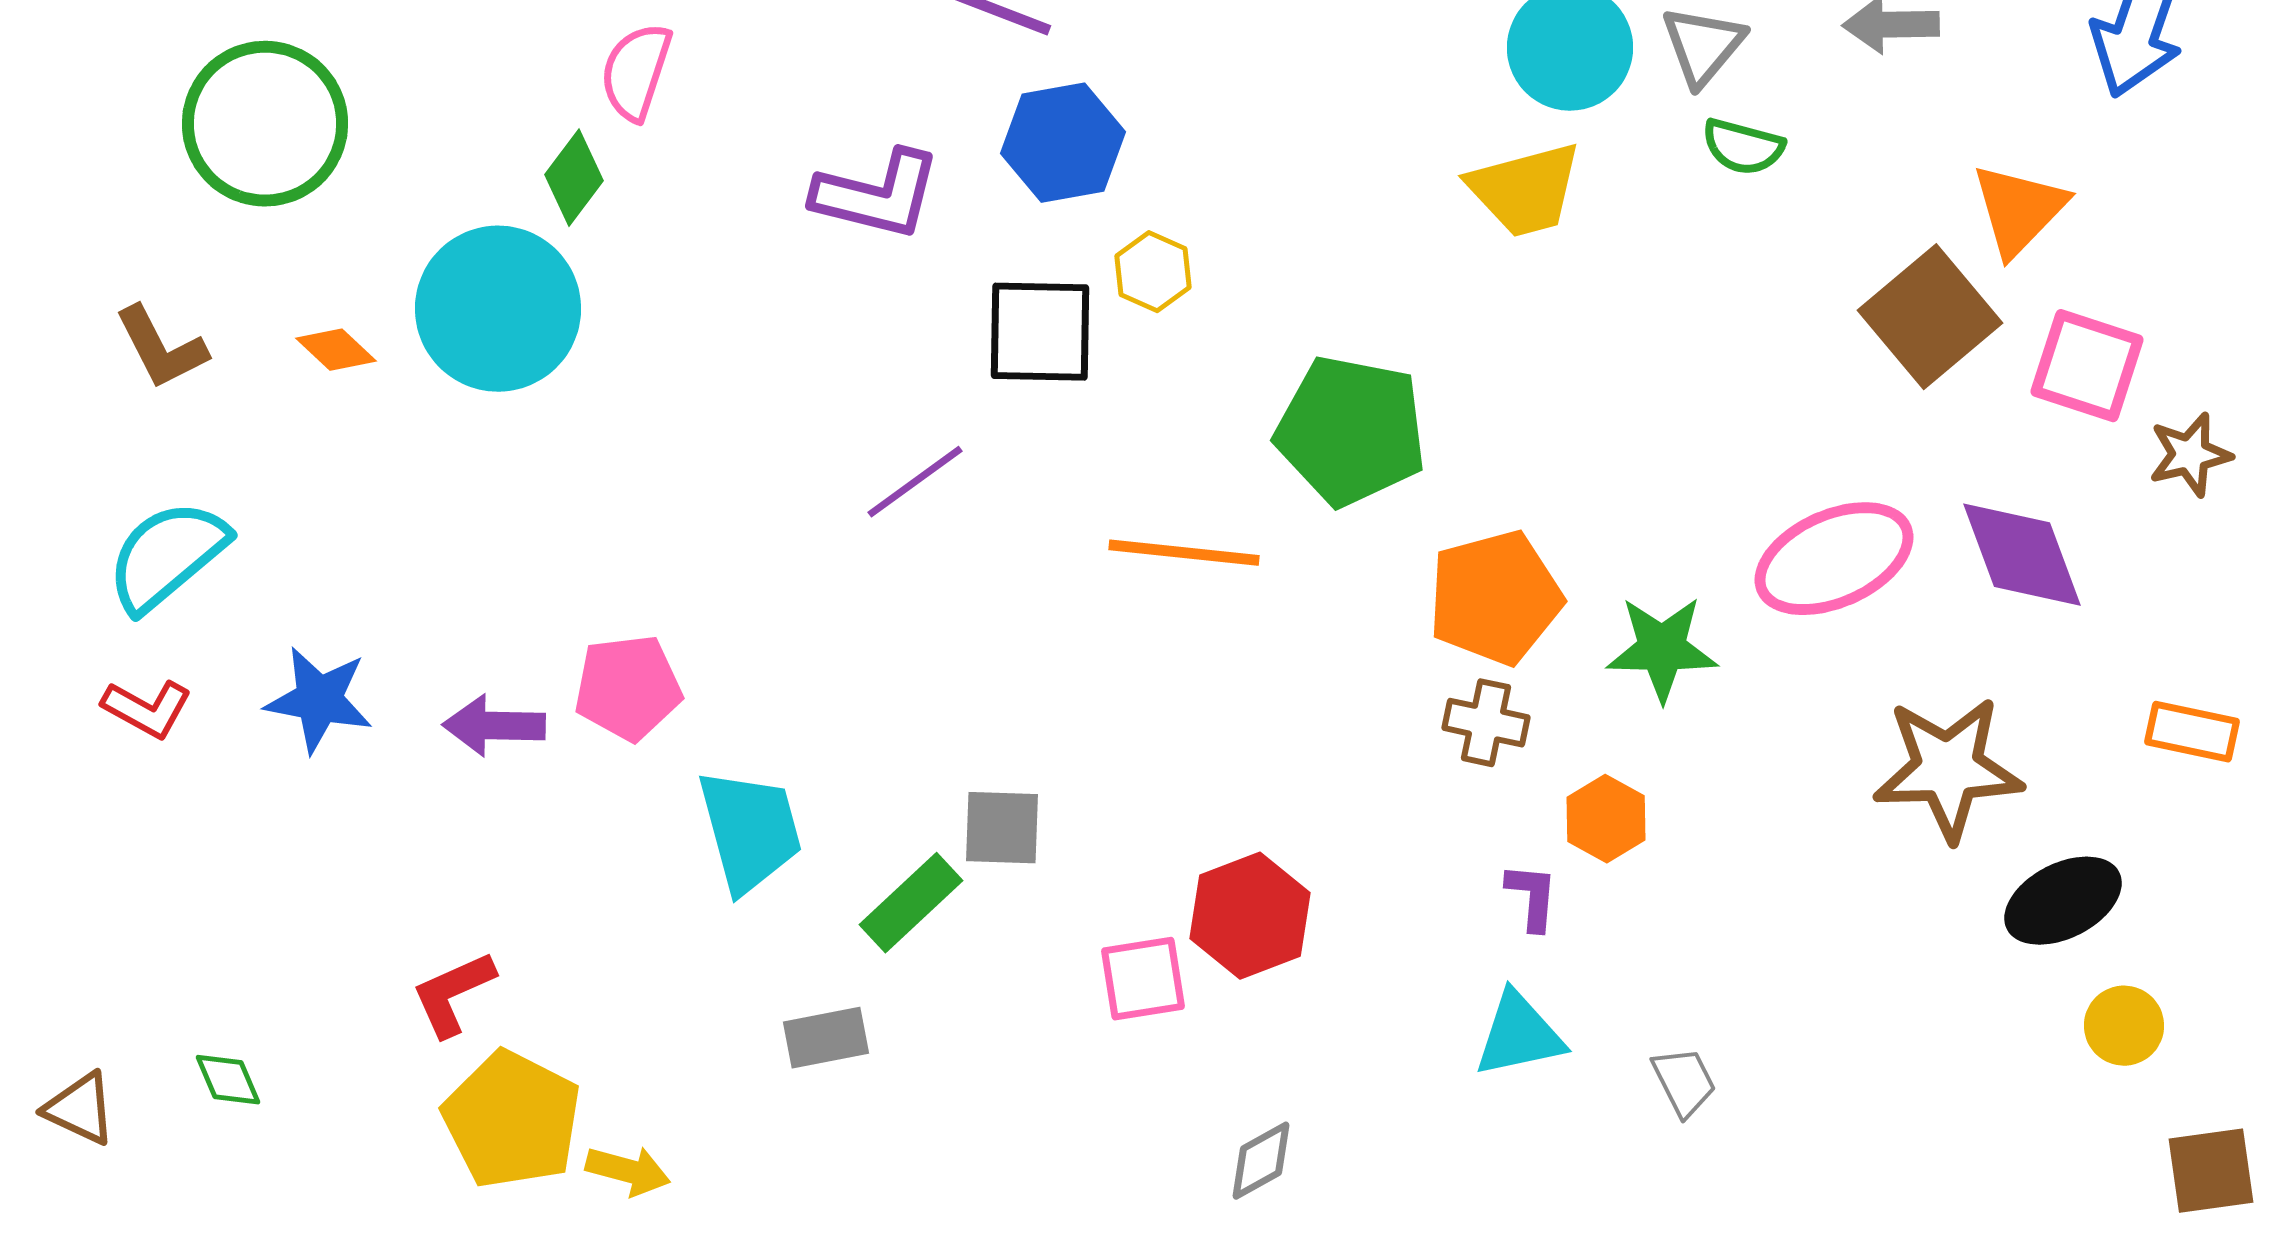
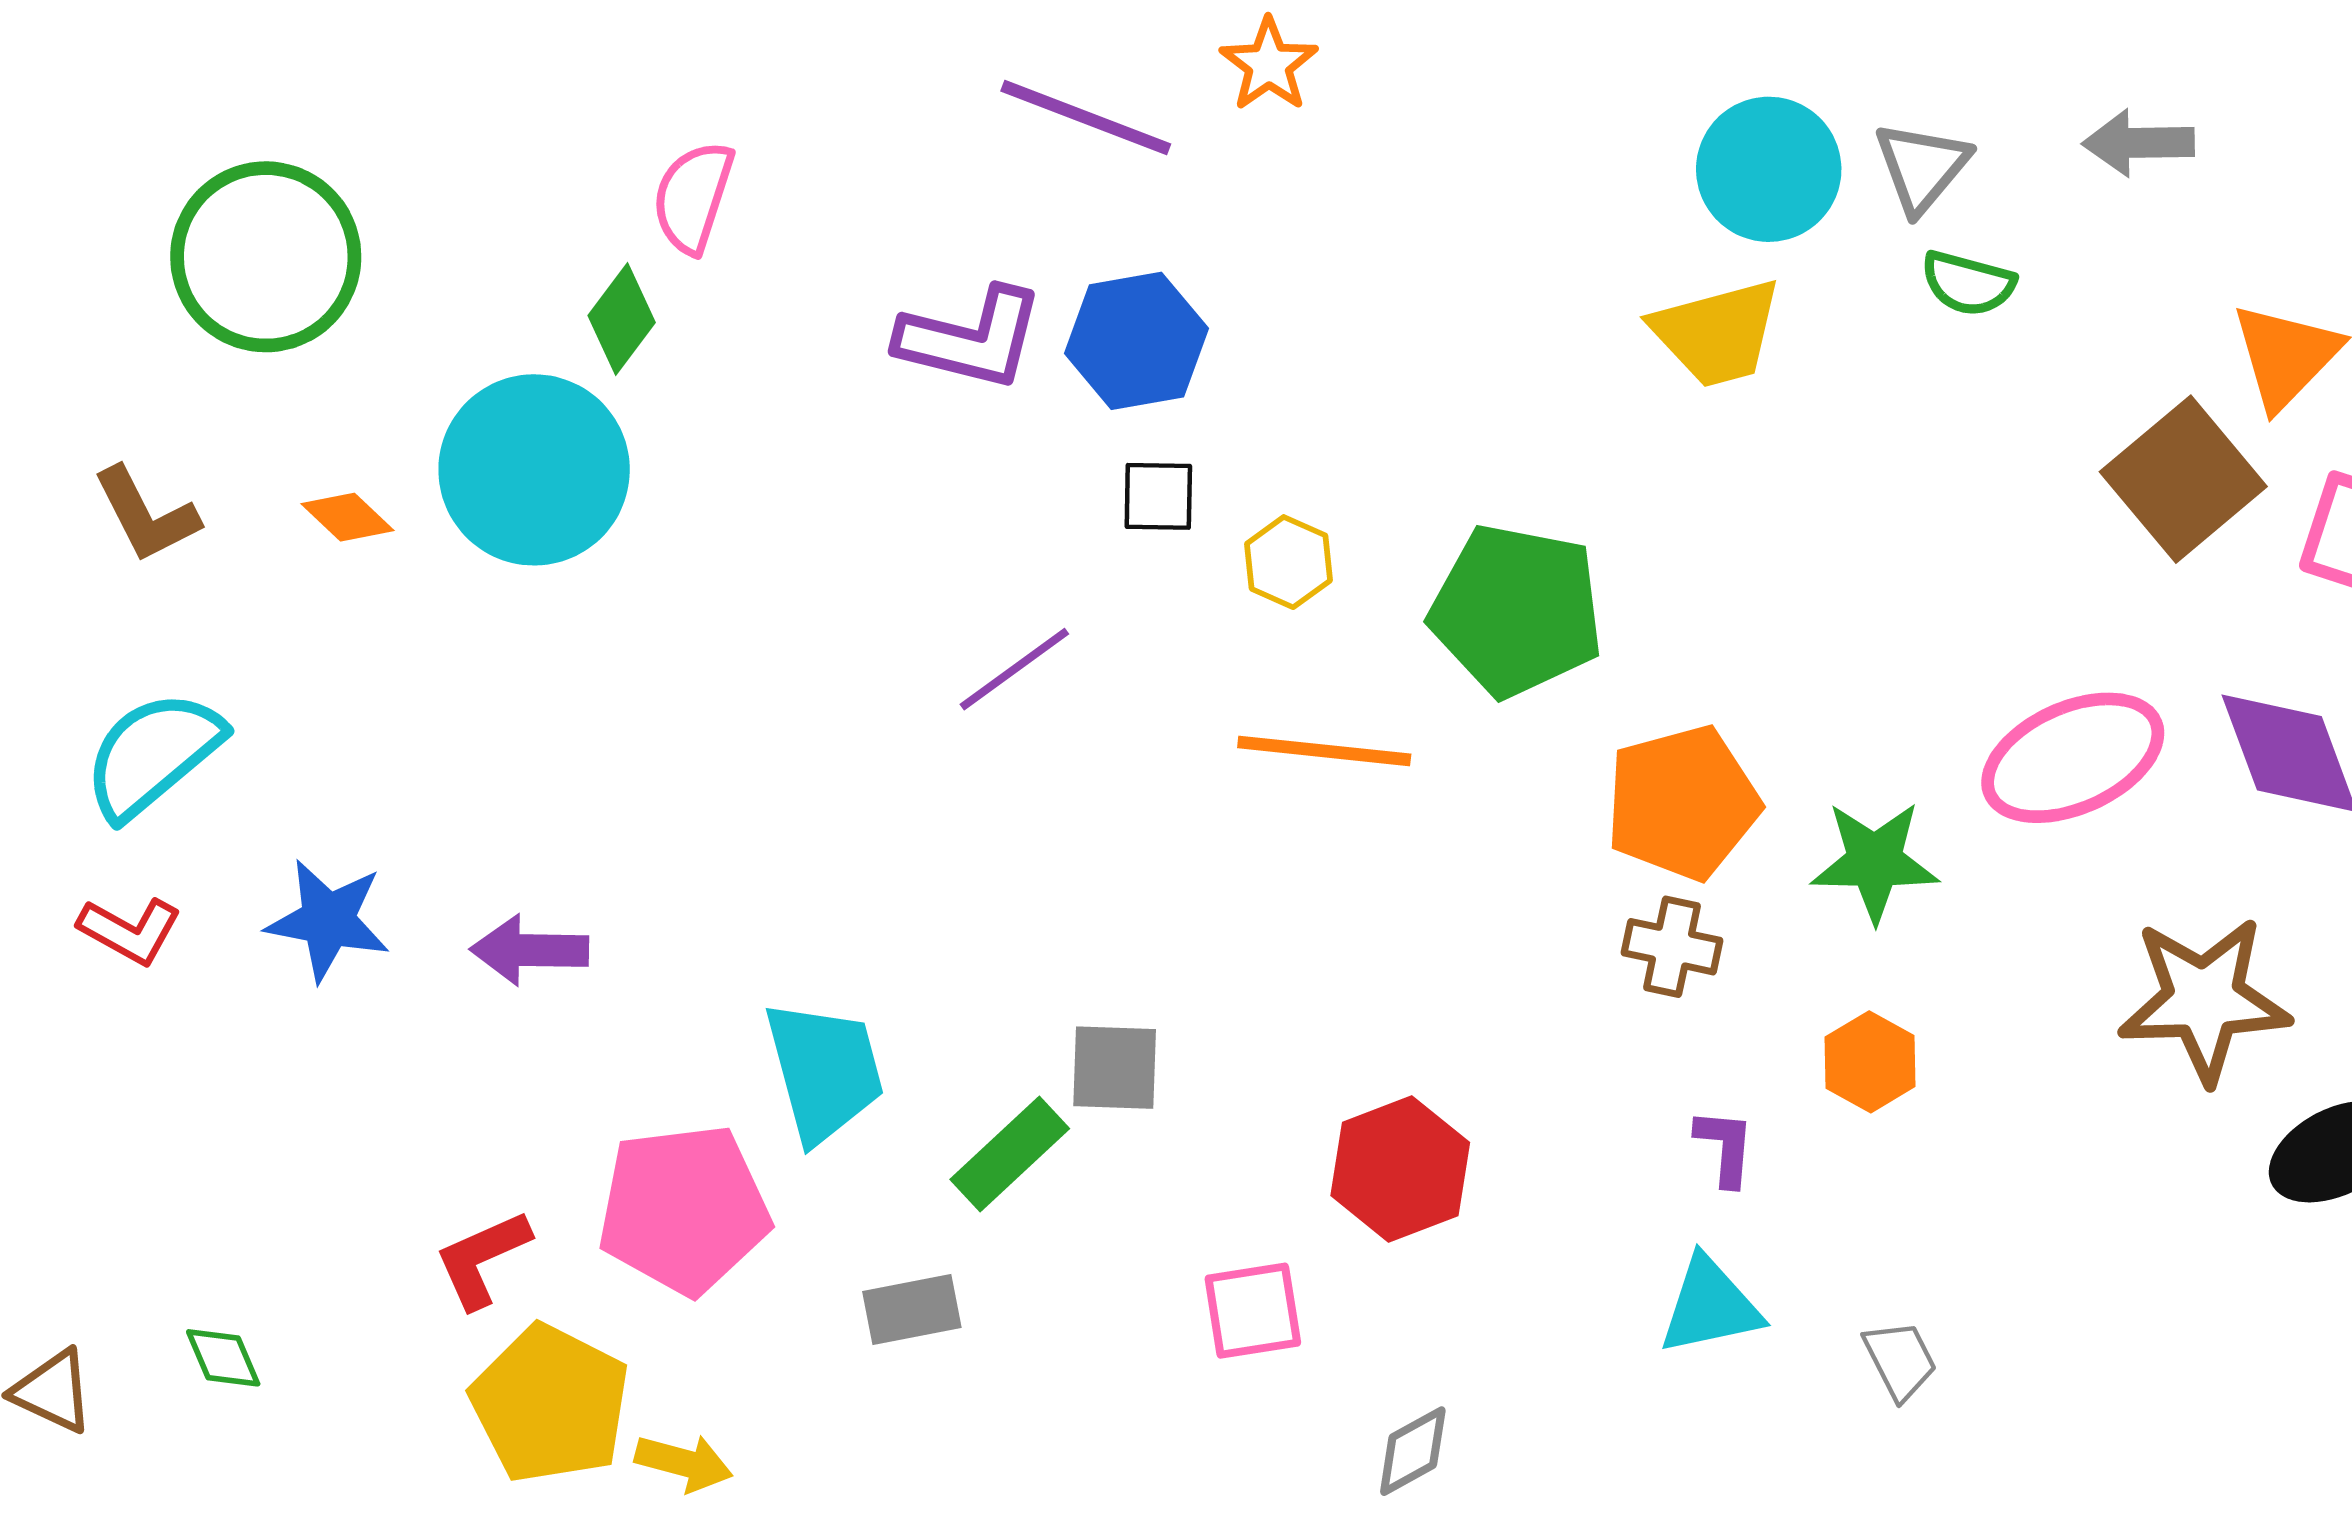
blue hexagon: (1063, 143) -> (1136, 341), moved
yellow hexagon: (1153, 272) -> (1288, 562), moved
black square: (1040, 332) -> (1158, 496), size x0.6
pink pentagon: (628, 688) -> (684, 1209), moved, size x1.4
orange hexagon: (1606, 819) -> (1870, 1062), moved
pink square: (1143, 979) -> (1253, 1311), moved

